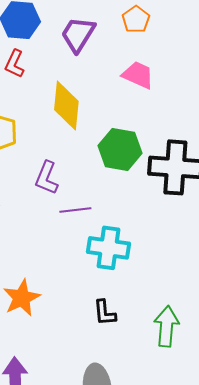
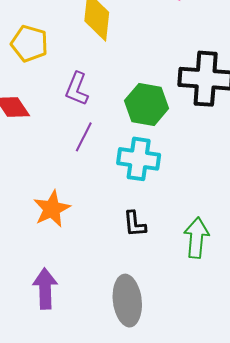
green hexagon: (120, 149) -> (147, 104), moved
purple line: (75, 210) -> (84, 137), moved, turned -56

